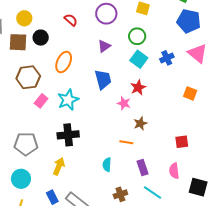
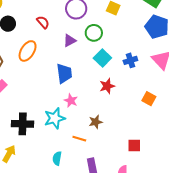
red semicircle: (71, 20) -> (43, 22), moved
green circle: (137, 36) -> (94, 33), moved
red star: (138, 87) -> (107, 86), moved
cyan star: (68, 100) -> (55, 118), moved
pink star: (124, 103) -> (71, 101), moved

